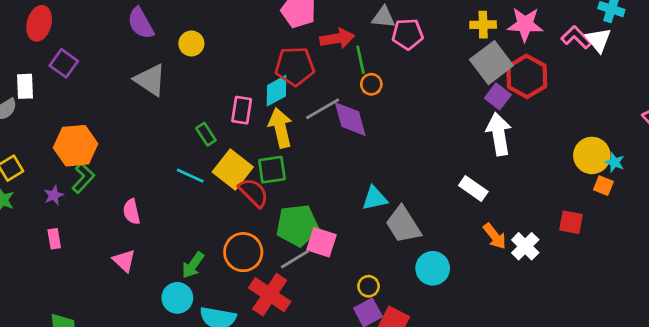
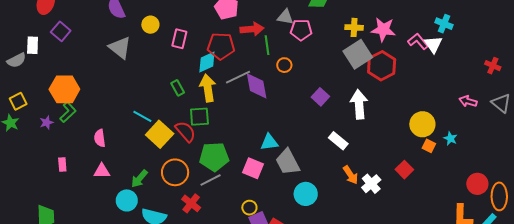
orange circle: (371, 84) -> (284, 65), moved
purple square: (498, 96) -> (320, 97), moved
pink rectangle: (242, 110) -> (179, 39), moved
green rectangle: (206, 134) -> (178, 88), moved
cyan star: (615, 162) -> (450, 138), moved
yellow square: (233, 169) -> (160, 134), moved
red square: (571, 222) -> (404, 170), turned 30
pink rectangle: (54, 239) -> (62, 165), moved
pink square: (322, 242) -> (253, 168), moved
pink triangle: (124, 261) -> (102, 171), moved, turned -48
yellow circle: (369, 286) -> (249, 208), moved
red cross: (270, 295) -> (191, 203), size x0.7

